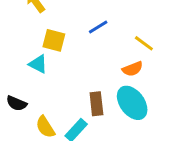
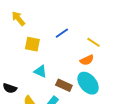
cyan triangle: (38, 64) -> (40, 71), moved
brown rectangle: (96, 104) -> (64, 85), turned -56

